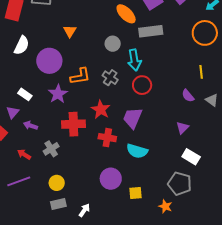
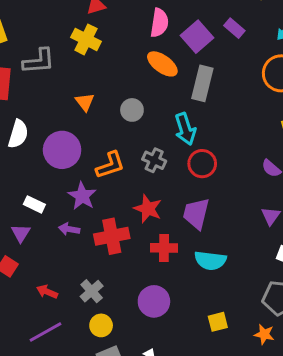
gray rectangle: (151, 31) -> (202, 83), turned -60
gray circle: (113, 44) -> (132, 110), moved
purple arrow: (30, 126) -> (69, 229), moved
gray cross: (51, 149) -> (92, 291), moved
purple circle: (111, 179) -> (154, 301), moved

